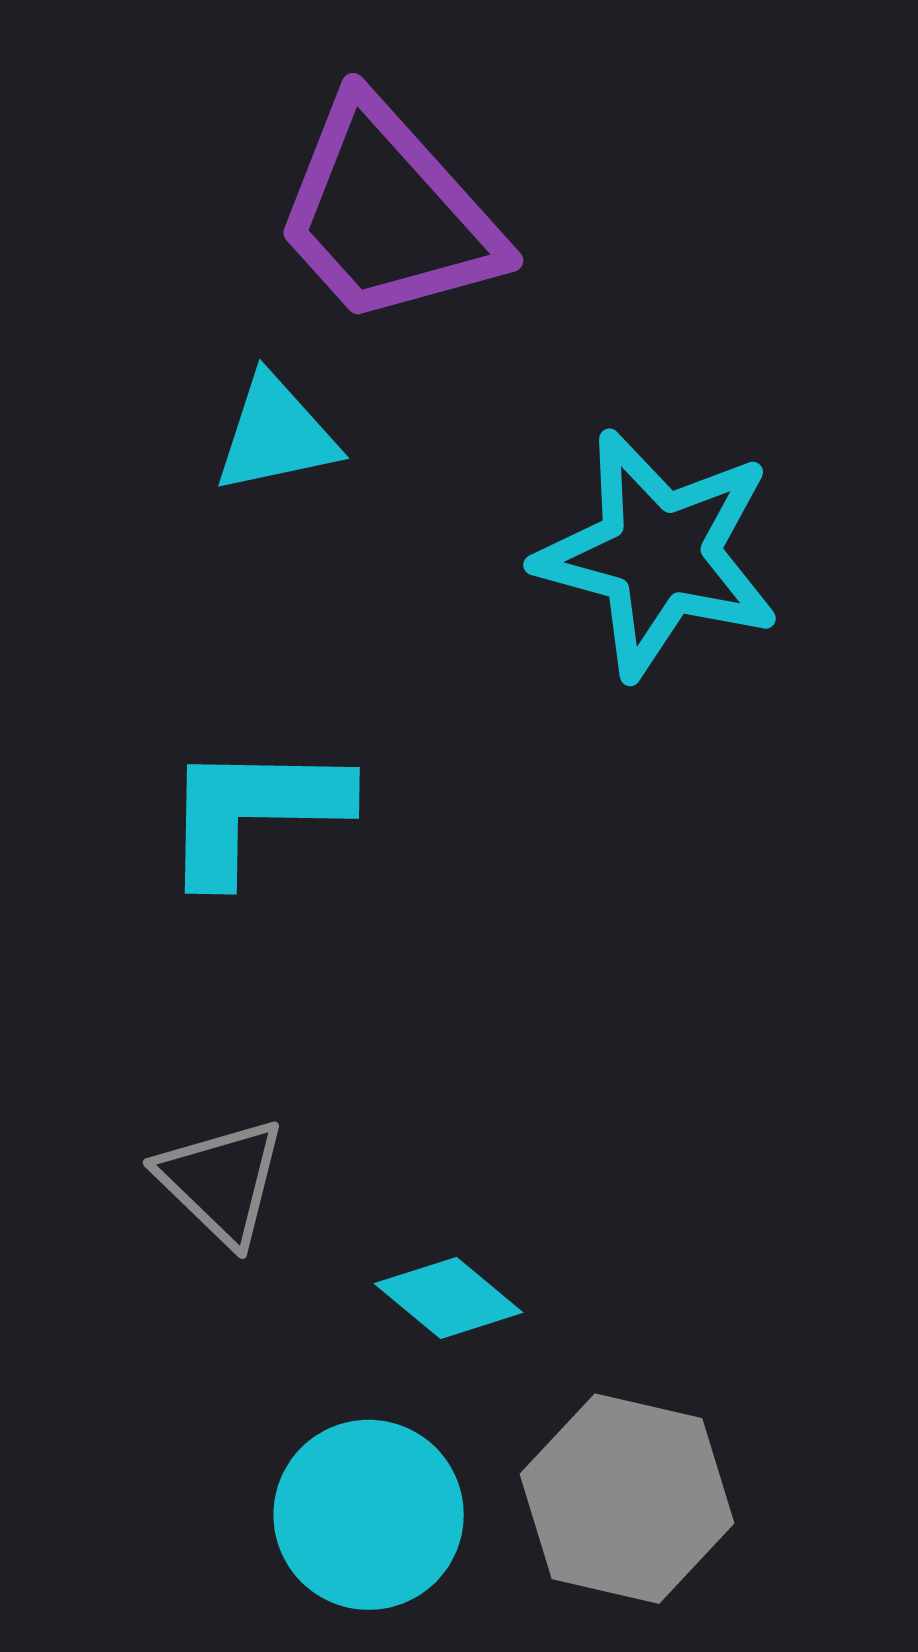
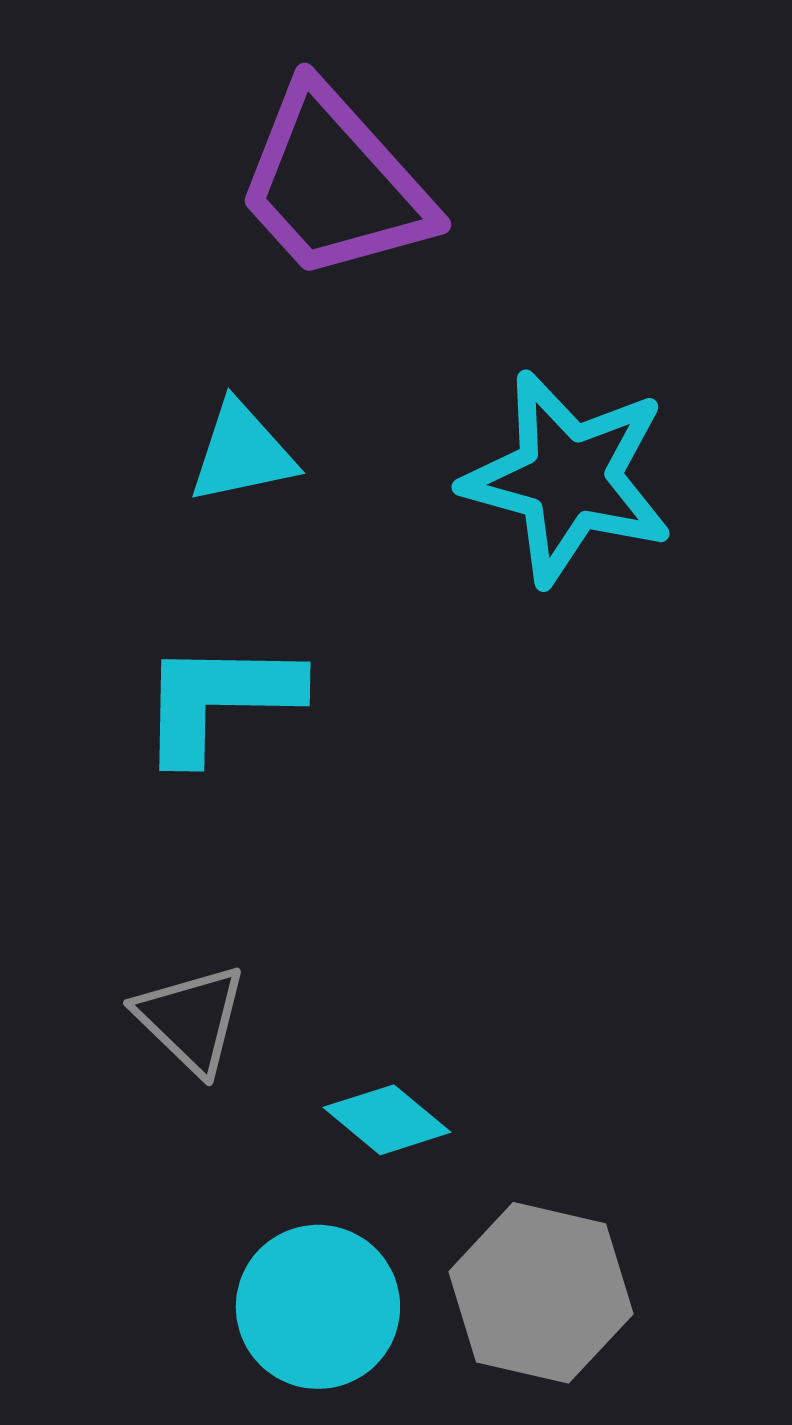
cyan triangle: (276, 435) -> (242, 453), moved

